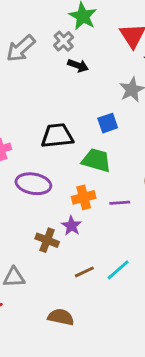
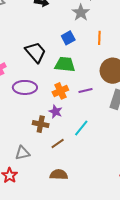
black trapezoid: (57, 136) -> (35, 52), turned 65
cyan line: (118, 270) -> (81, 128), moved
brown line: (84, 272) -> (58, 143), moved

